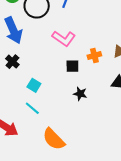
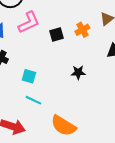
pink L-shape: (64, 38) -> (29, 22), moved, turned -45
black square: (72, 66) -> (56, 34), moved

